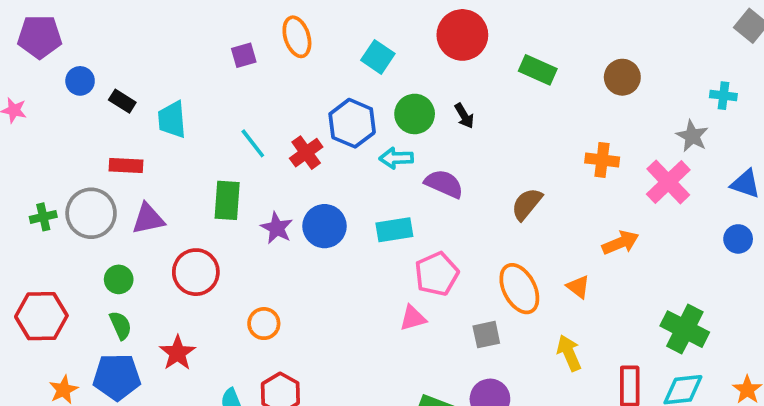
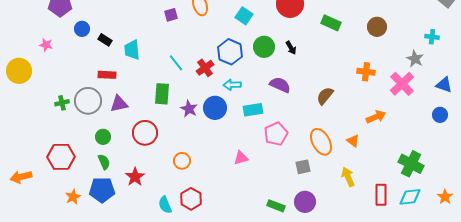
cyan arrow: (396, 158) -> (232, 85), moved
pink triangle: (413, 318) -> (241, 158), moved

